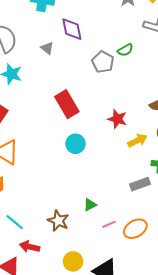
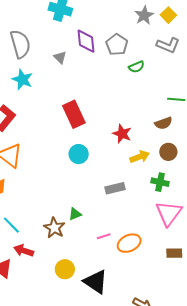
gray pentagon: (103, 62) -> (117, 45), moved
gray rectangle: (140, 184) -> (115, 188), moved
green triangle: (90, 205) -> (75, 214), moved

